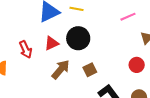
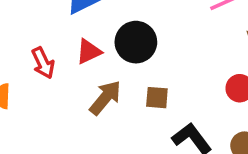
brown square: (90, 70) -> (157, 98), turned 32

